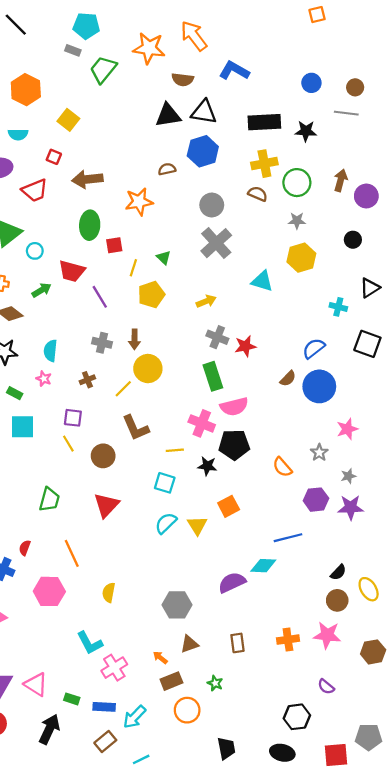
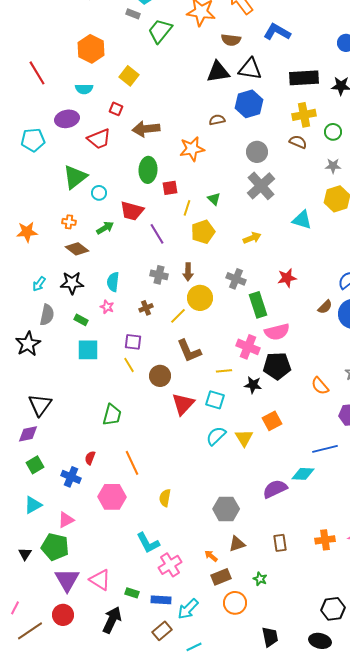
green circle: (297, 183) -> (333, 132), size x0.7
gray cross: (217, 337) -> (236, 279), moved
red triangle: (106, 505) -> (183, 404), moved

